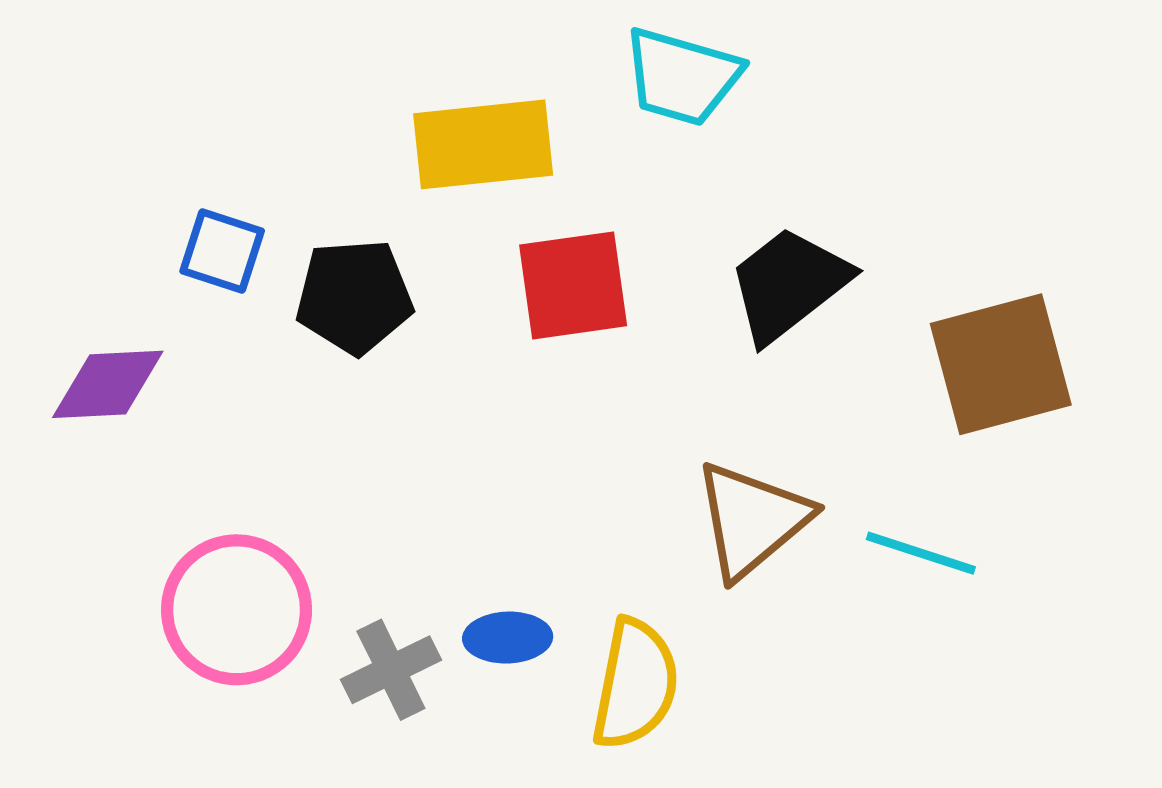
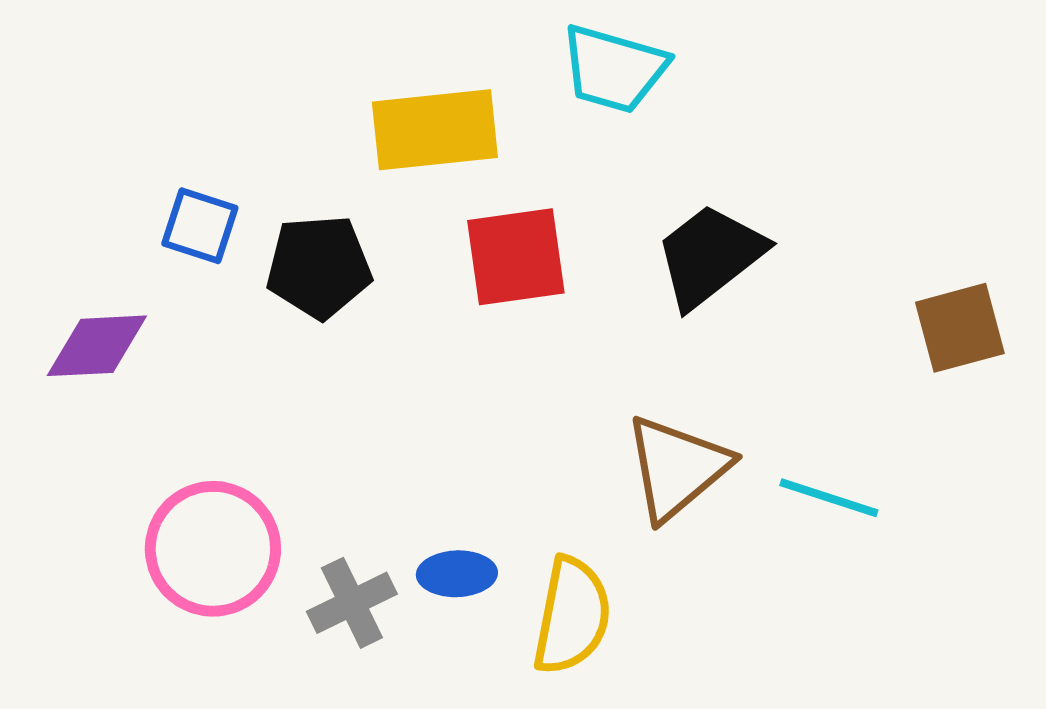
brown square: (1001, 364) -> (960, 328), moved, size x0.7

